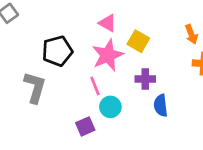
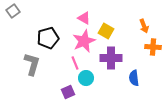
purple cross: (145, 79) -> (111, 58), size x1.5
blue semicircle: (161, 105) -> (134, 78), moved

